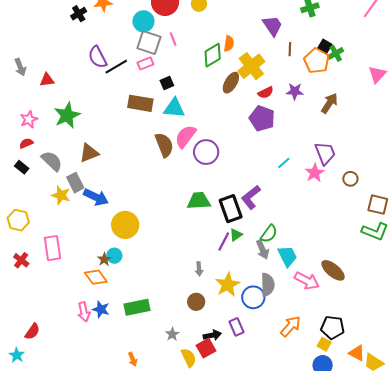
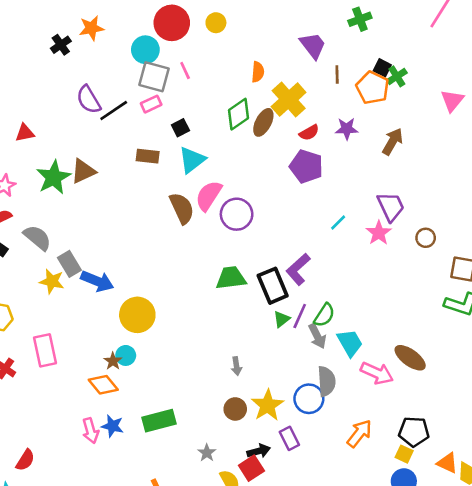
green diamond: (213, 55) -> (238, 114), moved
brown rectangle: (140, 103) -> (148, 156), size x0.7
cyan triangle: (174, 108) -> (192, 160), turned -40
brown triangle: (89, 153) -> (83, 171), moved
purple line: (224, 242) -> (300, 316), moved
yellow star: (228, 285) -> (268, 405), moved

